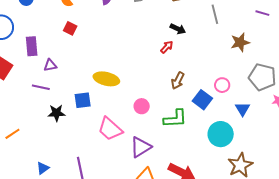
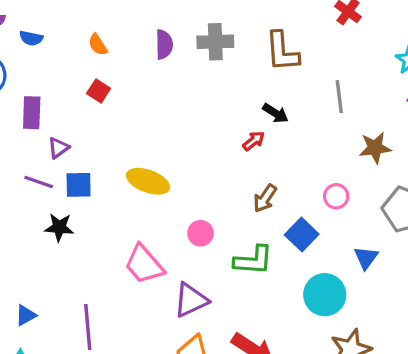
purple triangle: (50, 65) -> (58, 148), turned -32
pink circle: (222, 85) -> (336, 196), moved
blue square: (83, 100) -> (79, 185), moved

